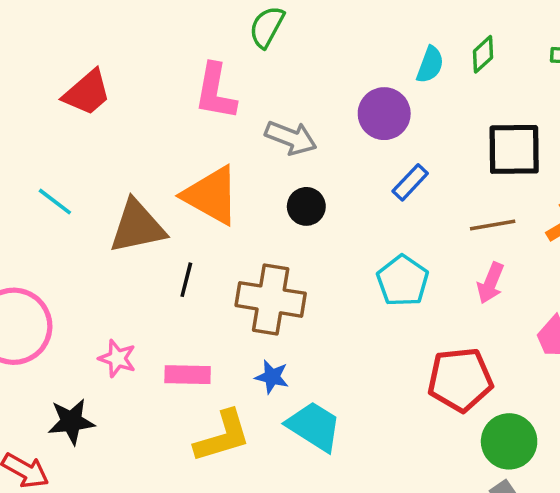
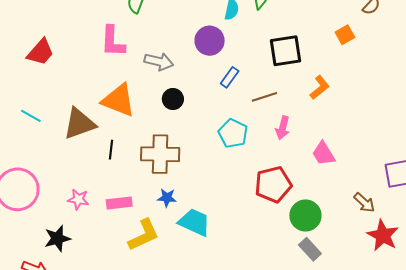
brown line: (493, 225) -> (264, 97), moved

